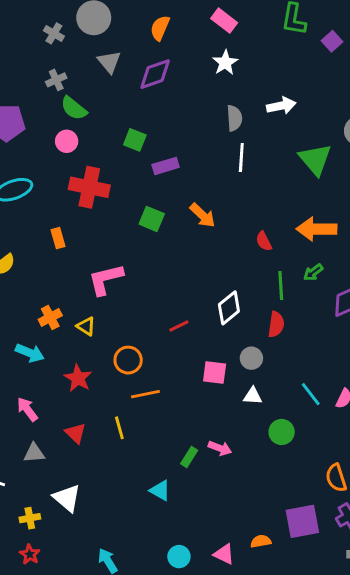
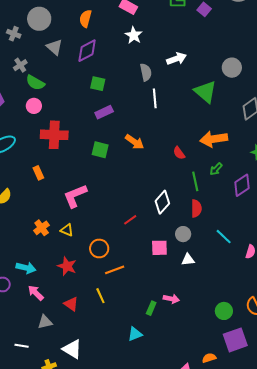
green square: (135, 140) -> (98, 84), moved
cyan arrow: (30, 353) -> (26, 268), moved
cyan line: (311, 394) -> (224, 237), moved
green circle: (282, 432) -> (224, 311), moved
cyan triangle: (160, 490) -> (135, 334), turned -42

